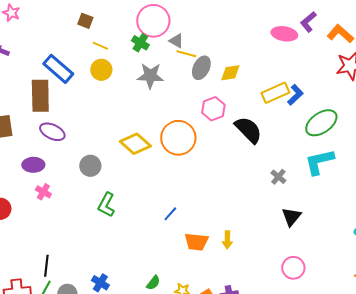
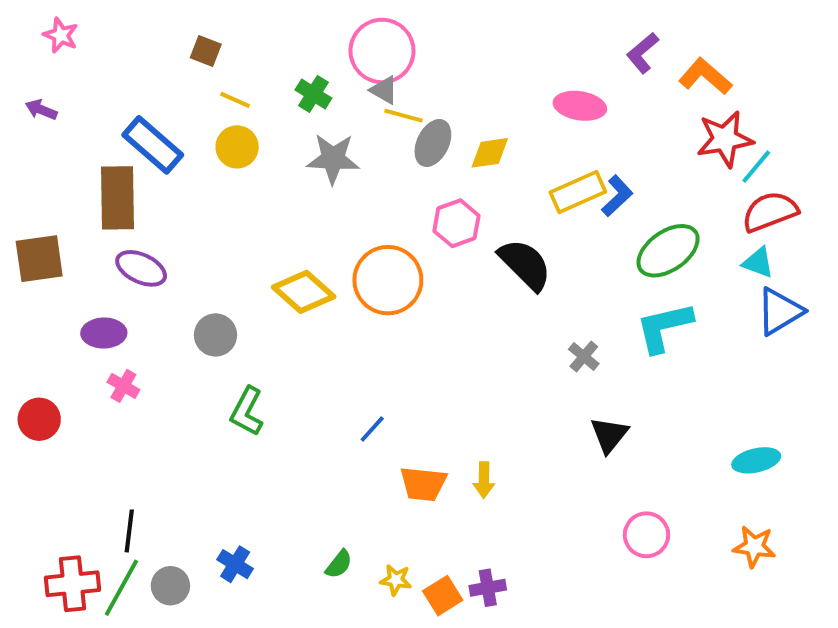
pink circle: (153, 21) -> (382, 51), moved
pink ellipse: (284, 34) -> (580, 106), moved
pink circle: (293, 268) -> (646, 535), moved

